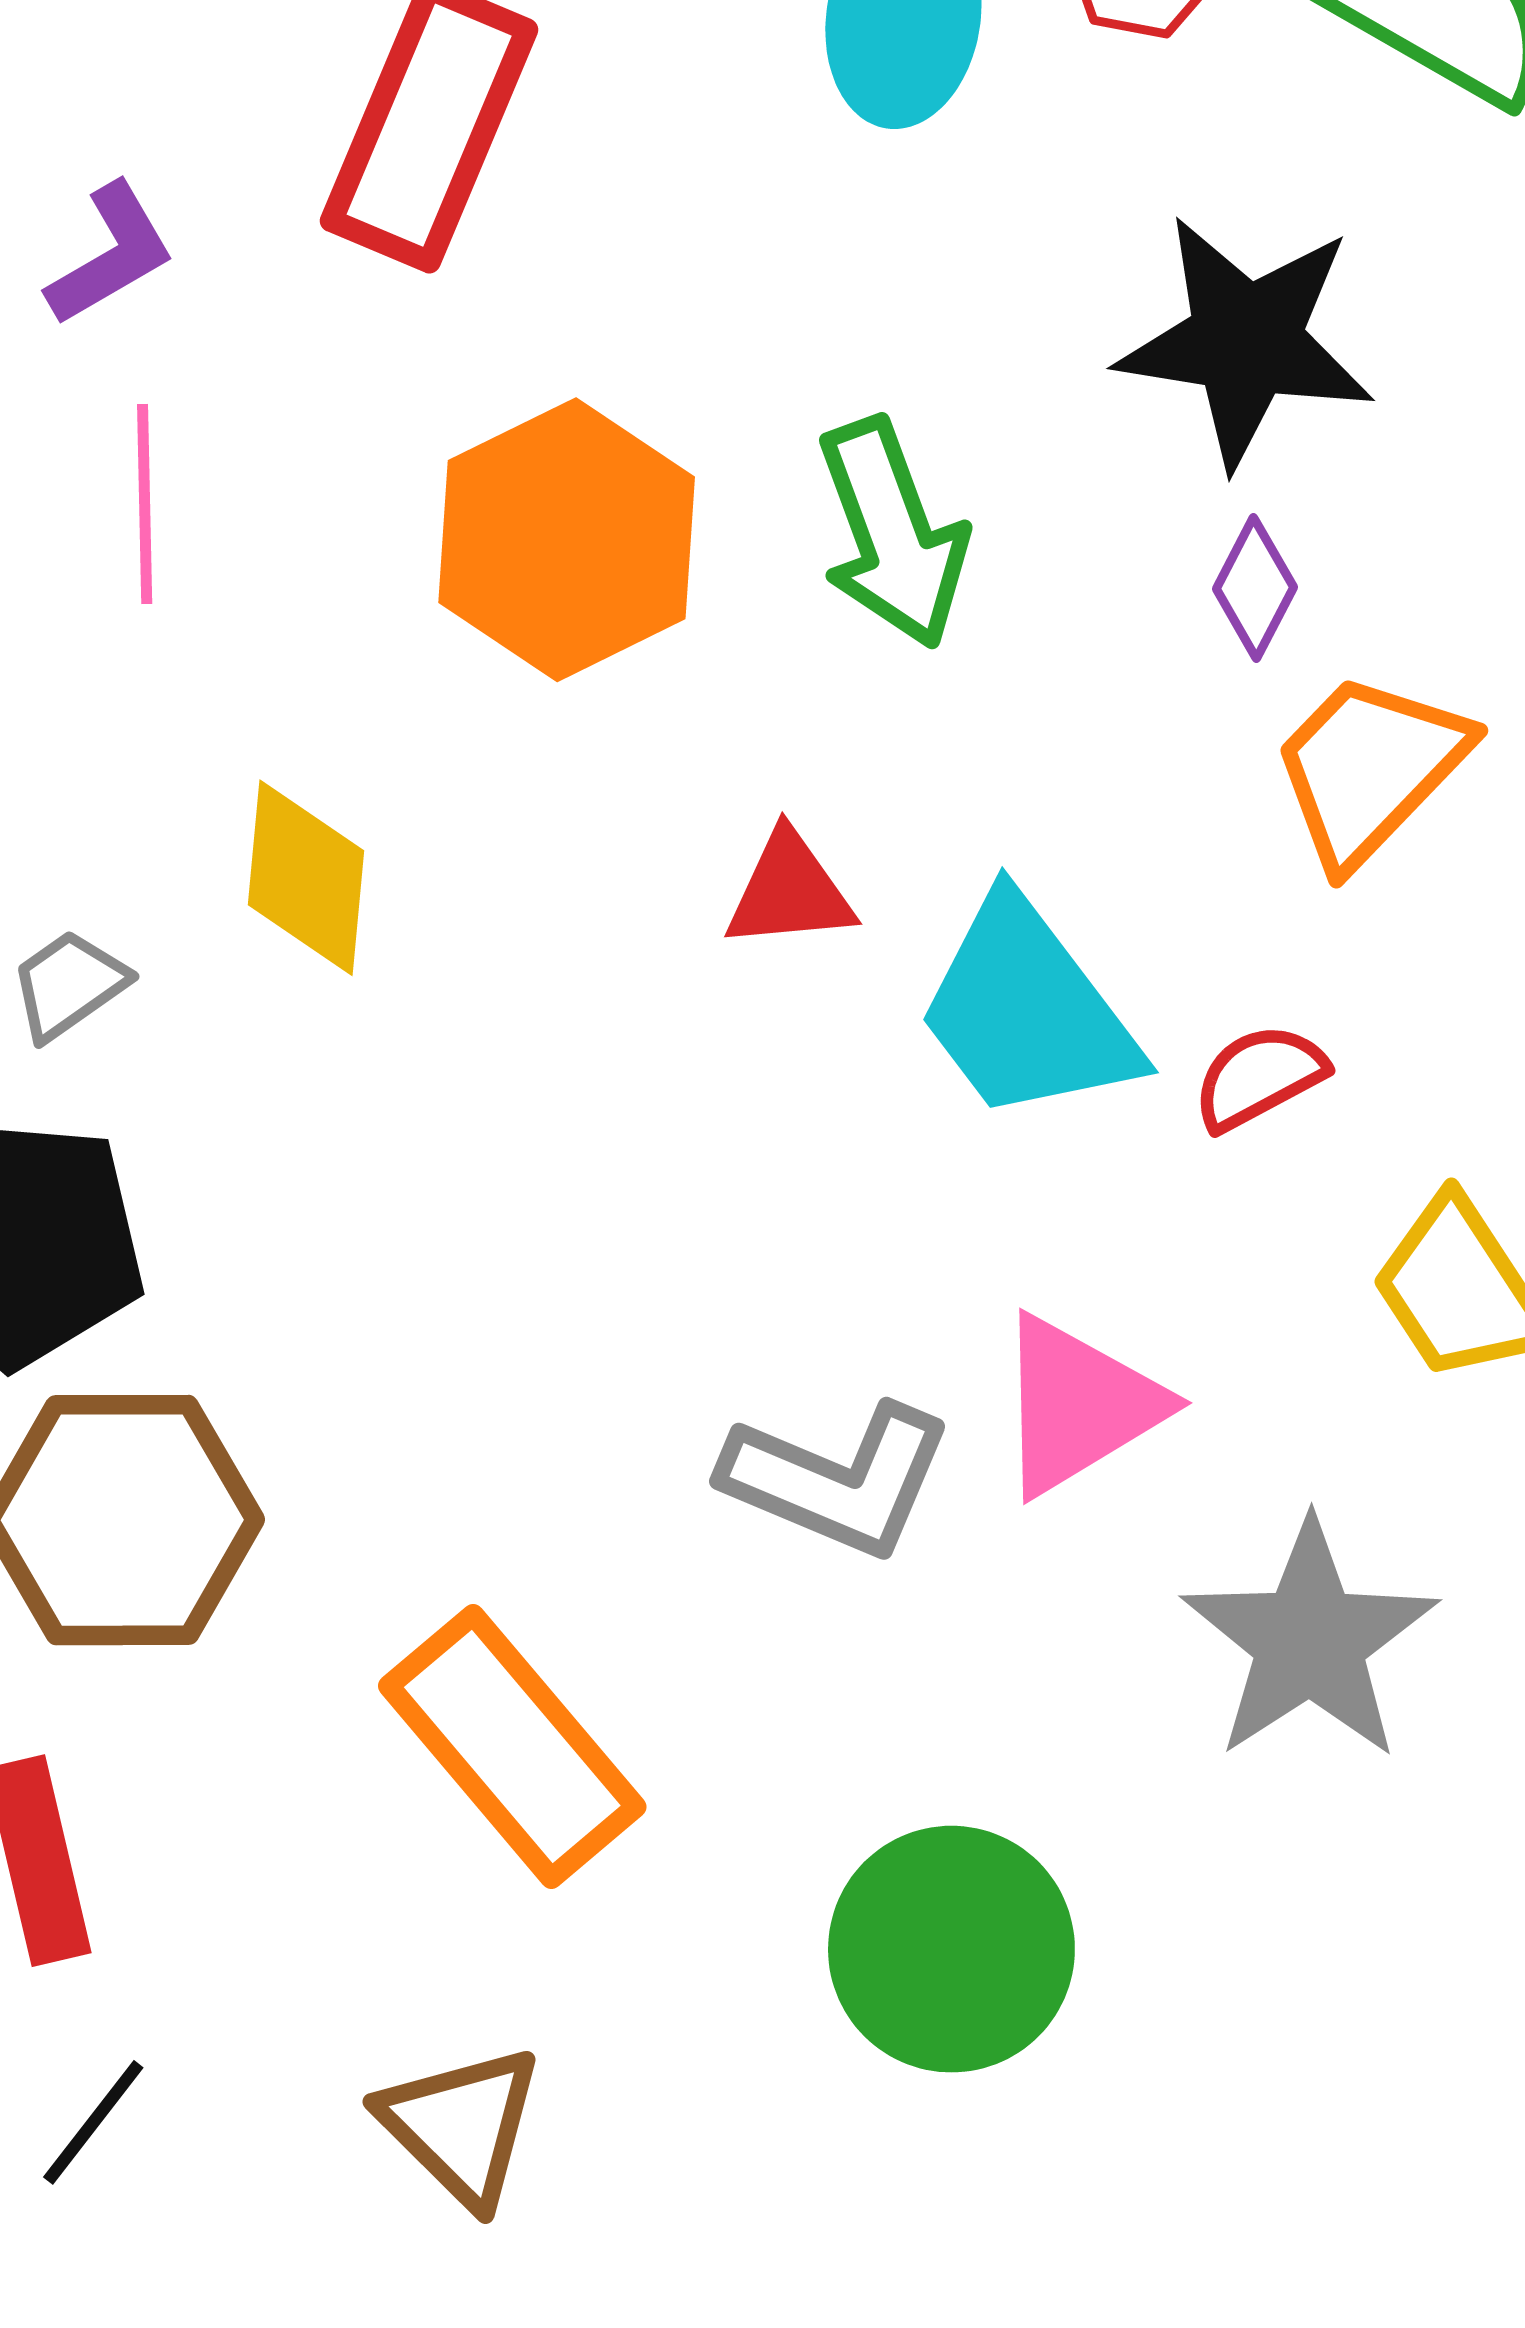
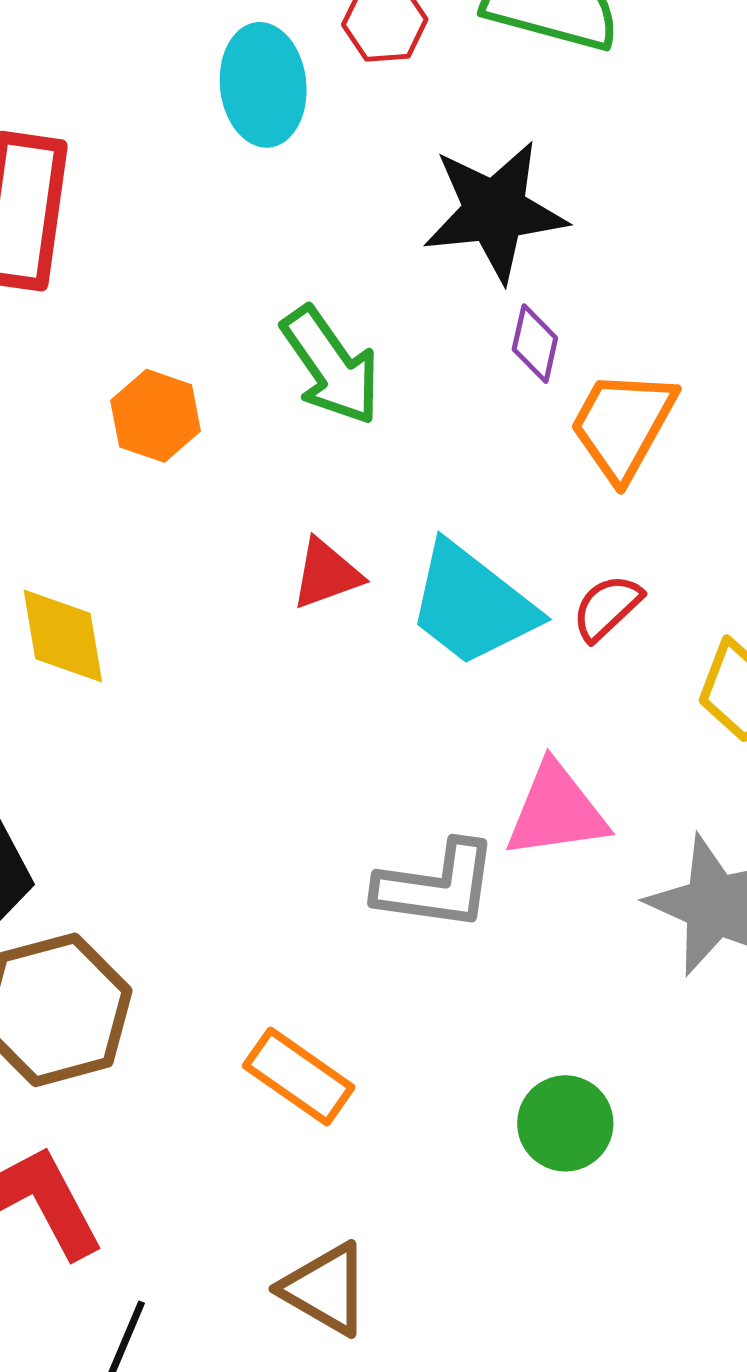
orange hexagon: (567, 540) -> (156, 416), size x0.6
pink triangle: (1079, 1405) -> (556, 811), turned 38
orange rectangle: (512, 1746) -> (299, 1077), size x0.7
green circle: (951, 1949) -> (565, 1123), size x0.7

